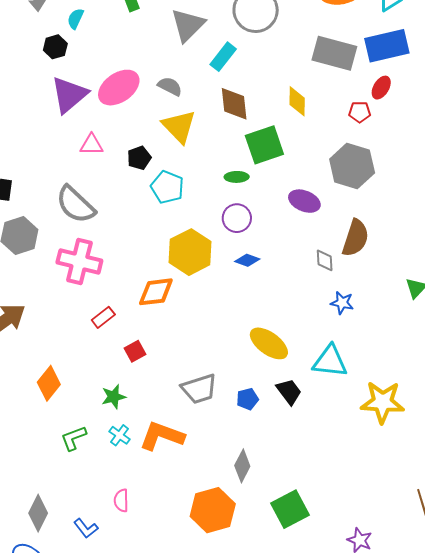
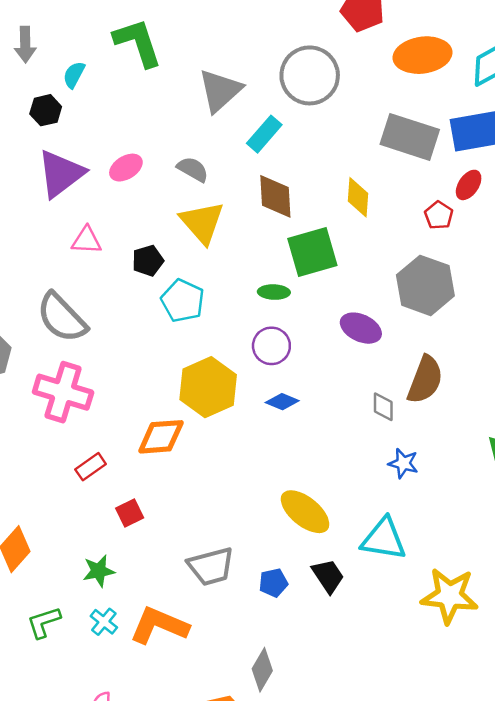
pink ellipse: (119, 88) -> (126, 168), size x0.6
red pentagon: (360, 112) -> (439, 215), turned 30

